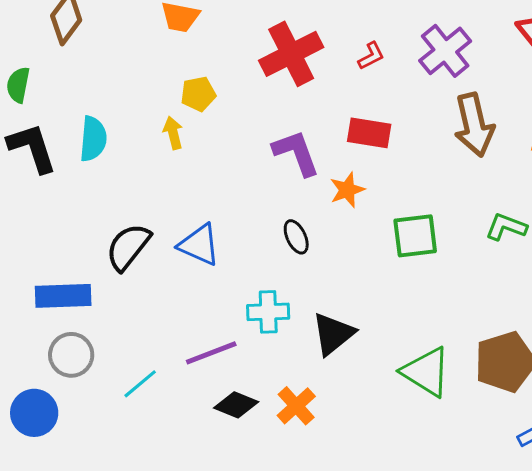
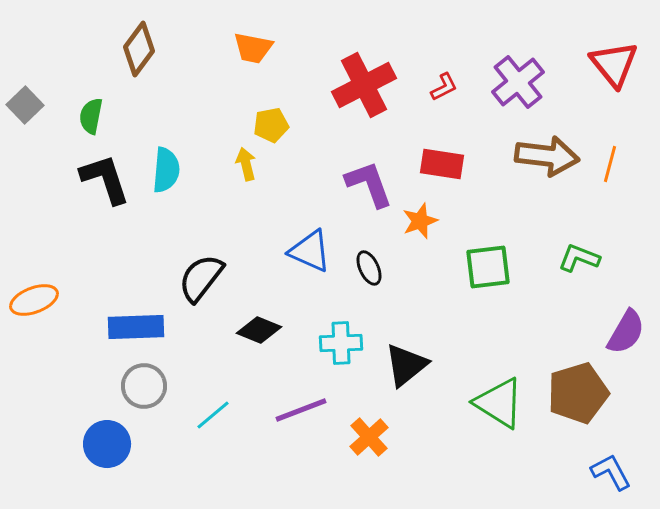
brown arrow: (474, 125) -> (547, 156), turned -70
blue triangle: (199, 245) -> (310, 251), moved
purple line: (211, 353) -> (301, 410), moved
black diamond: (236, 405) -> (259, 330), moved

